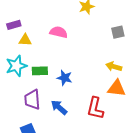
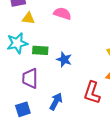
blue arrow: (59, 107) -> (56, 101), moved, turned 72

